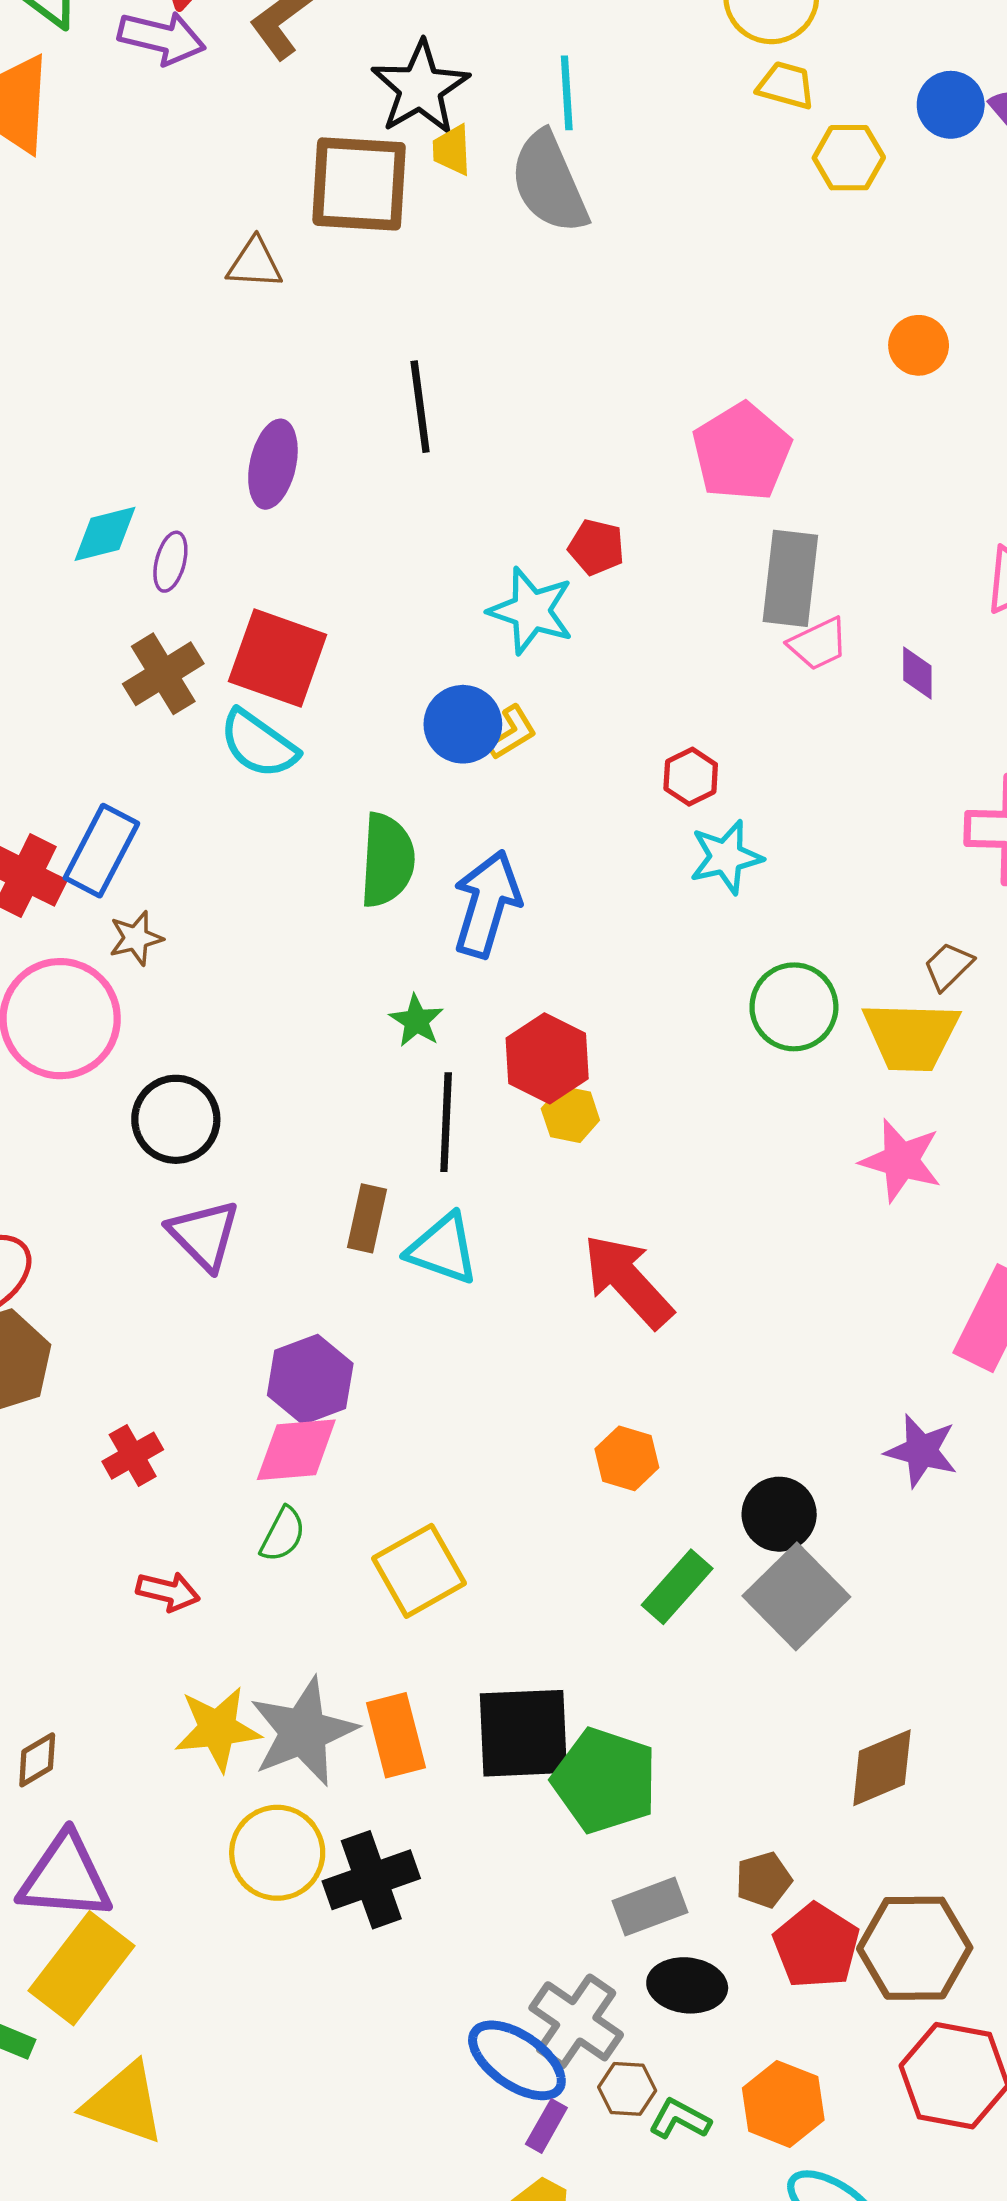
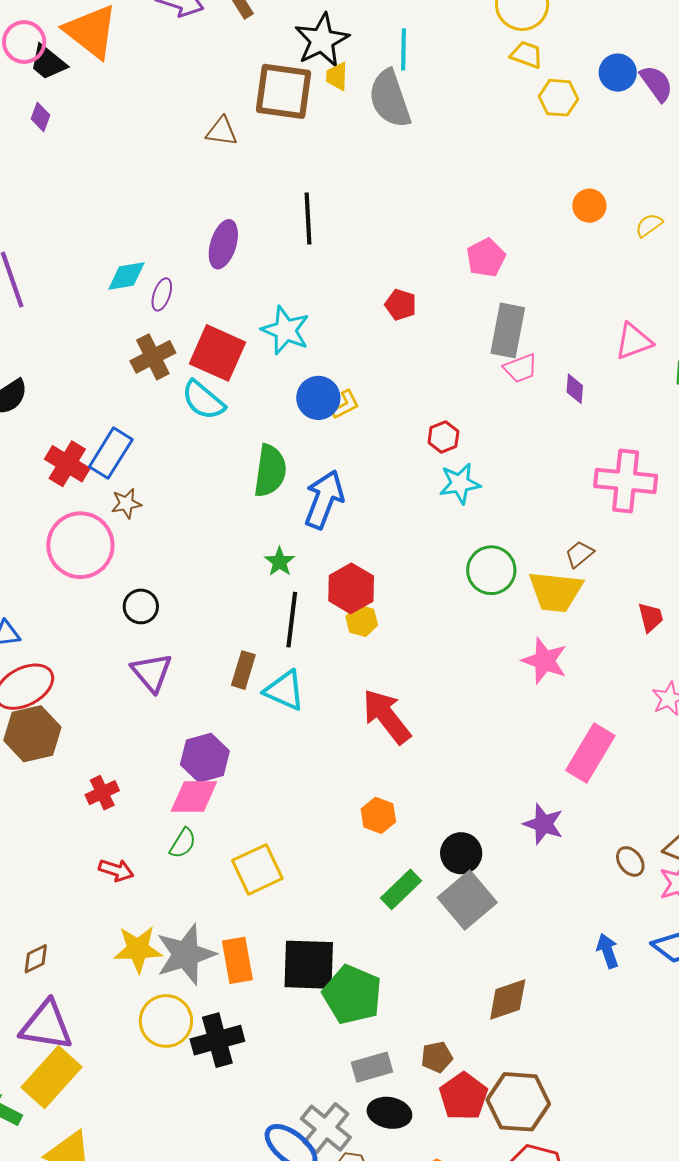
pink pentagon: (742, 452) -> (486, 258), size x0.7
cyan star: (531, 611) -> (285, 330), moved
black circle: (176, 1119) -> (141, 606), size x0.7

